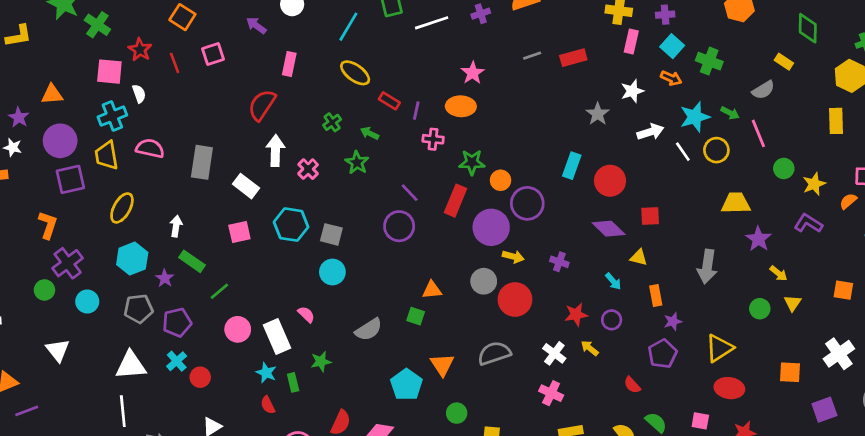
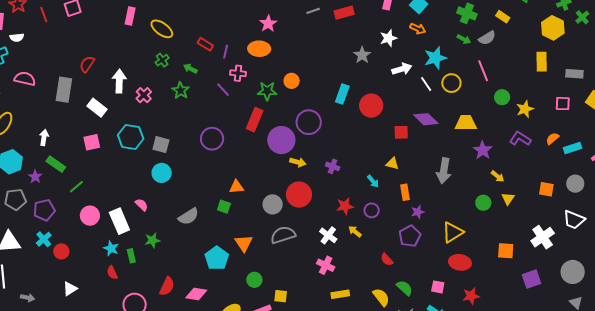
green cross: (709, 61) -> (467, 13), moved
yellow ellipse: (355, 73) -> (162, 29), moved
white semicircle: (139, 94) -> (17, 37), turned 104
red semicircle: (262, 105) -> (87, 64), moved, size x0.7
green arrow: (730, 113) -> (464, 39), moved
orange circle: (501, 180) -> (292, 81), moved
purple line: (410, 193) -> (223, 90), moved
orange semicircle: (848, 201) -> (552, 139), moved
purple diamond: (609, 229) -> (426, 119), moved
gray circle: (484, 281) -> (273, 204), moved

